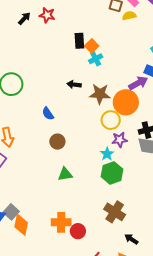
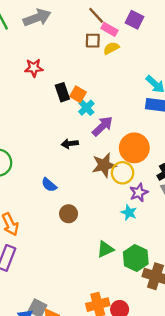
red star: (47, 15) -> (34, 68), moved
purple arrow: (138, 83) -> (102, 126), moved
brown star: (100, 94) -> (104, 165), moved
green hexagon: (112, 173) -> (136, 258), moved
green triangle: (65, 174) -> (105, 249), moved

